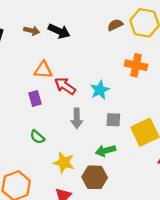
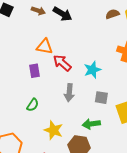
green semicircle: (37, 137) -> (33, 105), turned -104

